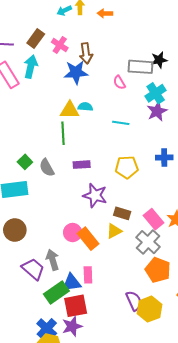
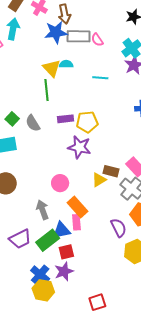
gray rectangle: (140, 67) -> (79, 36), moved
yellow triangle: (70, 110) -> (52, 68), turned 48
yellow pentagon: (127, 167) -> (87, 122), moved
brown rectangle: (122, 213) -> (111, 171), moved
orange rectangle: (88, 239) -> (77, 207), moved
purple trapezoid: (33, 269) -> (20, 239), moved, turned 115
purple semicircle: (134, 301) -> (119, 228), moved
red square: (76, 306) -> (66, 252), size x0.7

